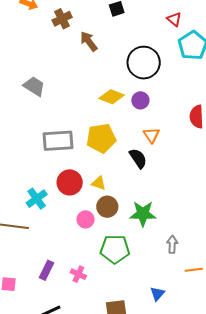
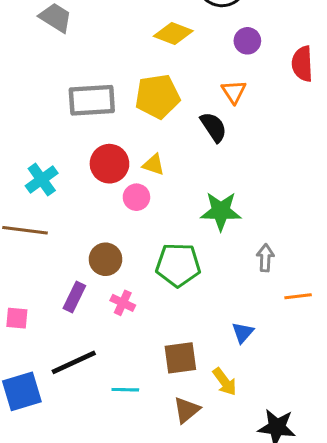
purple circle: (140, 100) -> (247, 41), moved
cyan cross: (37, 199) -> (42, 180), moved
brown circle: (107, 207) -> (105, 259), moved
pink circle: (86, 219) -> (136, 197), moved

